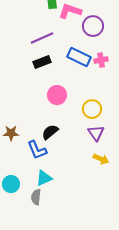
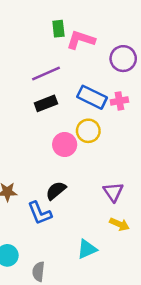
purple circle: (93, 26) -> (123, 59), moved
yellow circle: (92, 109) -> (88, 131), moved
cyan triangle: (44, 178) -> (87, 249), moved

